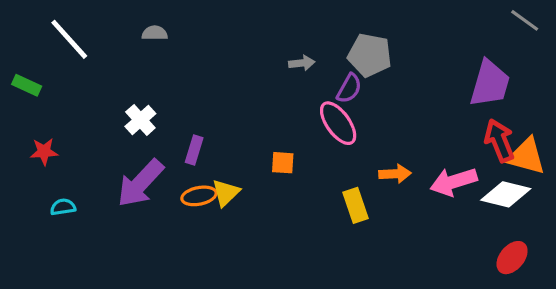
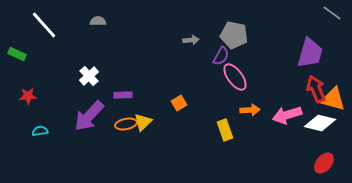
pink ellipse: (338, 123) -> (235, 77), moved
purple rectangle: (194, 150) -> (123, 95), turned 72
orange square: (283, 163) -> (179, 103), turned -35

